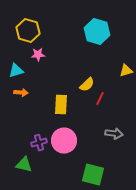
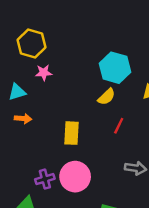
cyan hexagon: (97, 32) -> (115, 68), moved
yellow semicircle: (87, 85) -> (107, 97), moved

